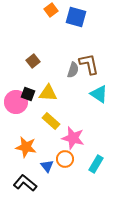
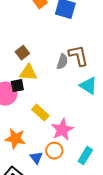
yellow triangle: (48, 93) -> (28, 73), moved
black square: (28, 94) -> (17, 86), turned -32
pink star: (73, 138) -> (62, 130), turned 30

